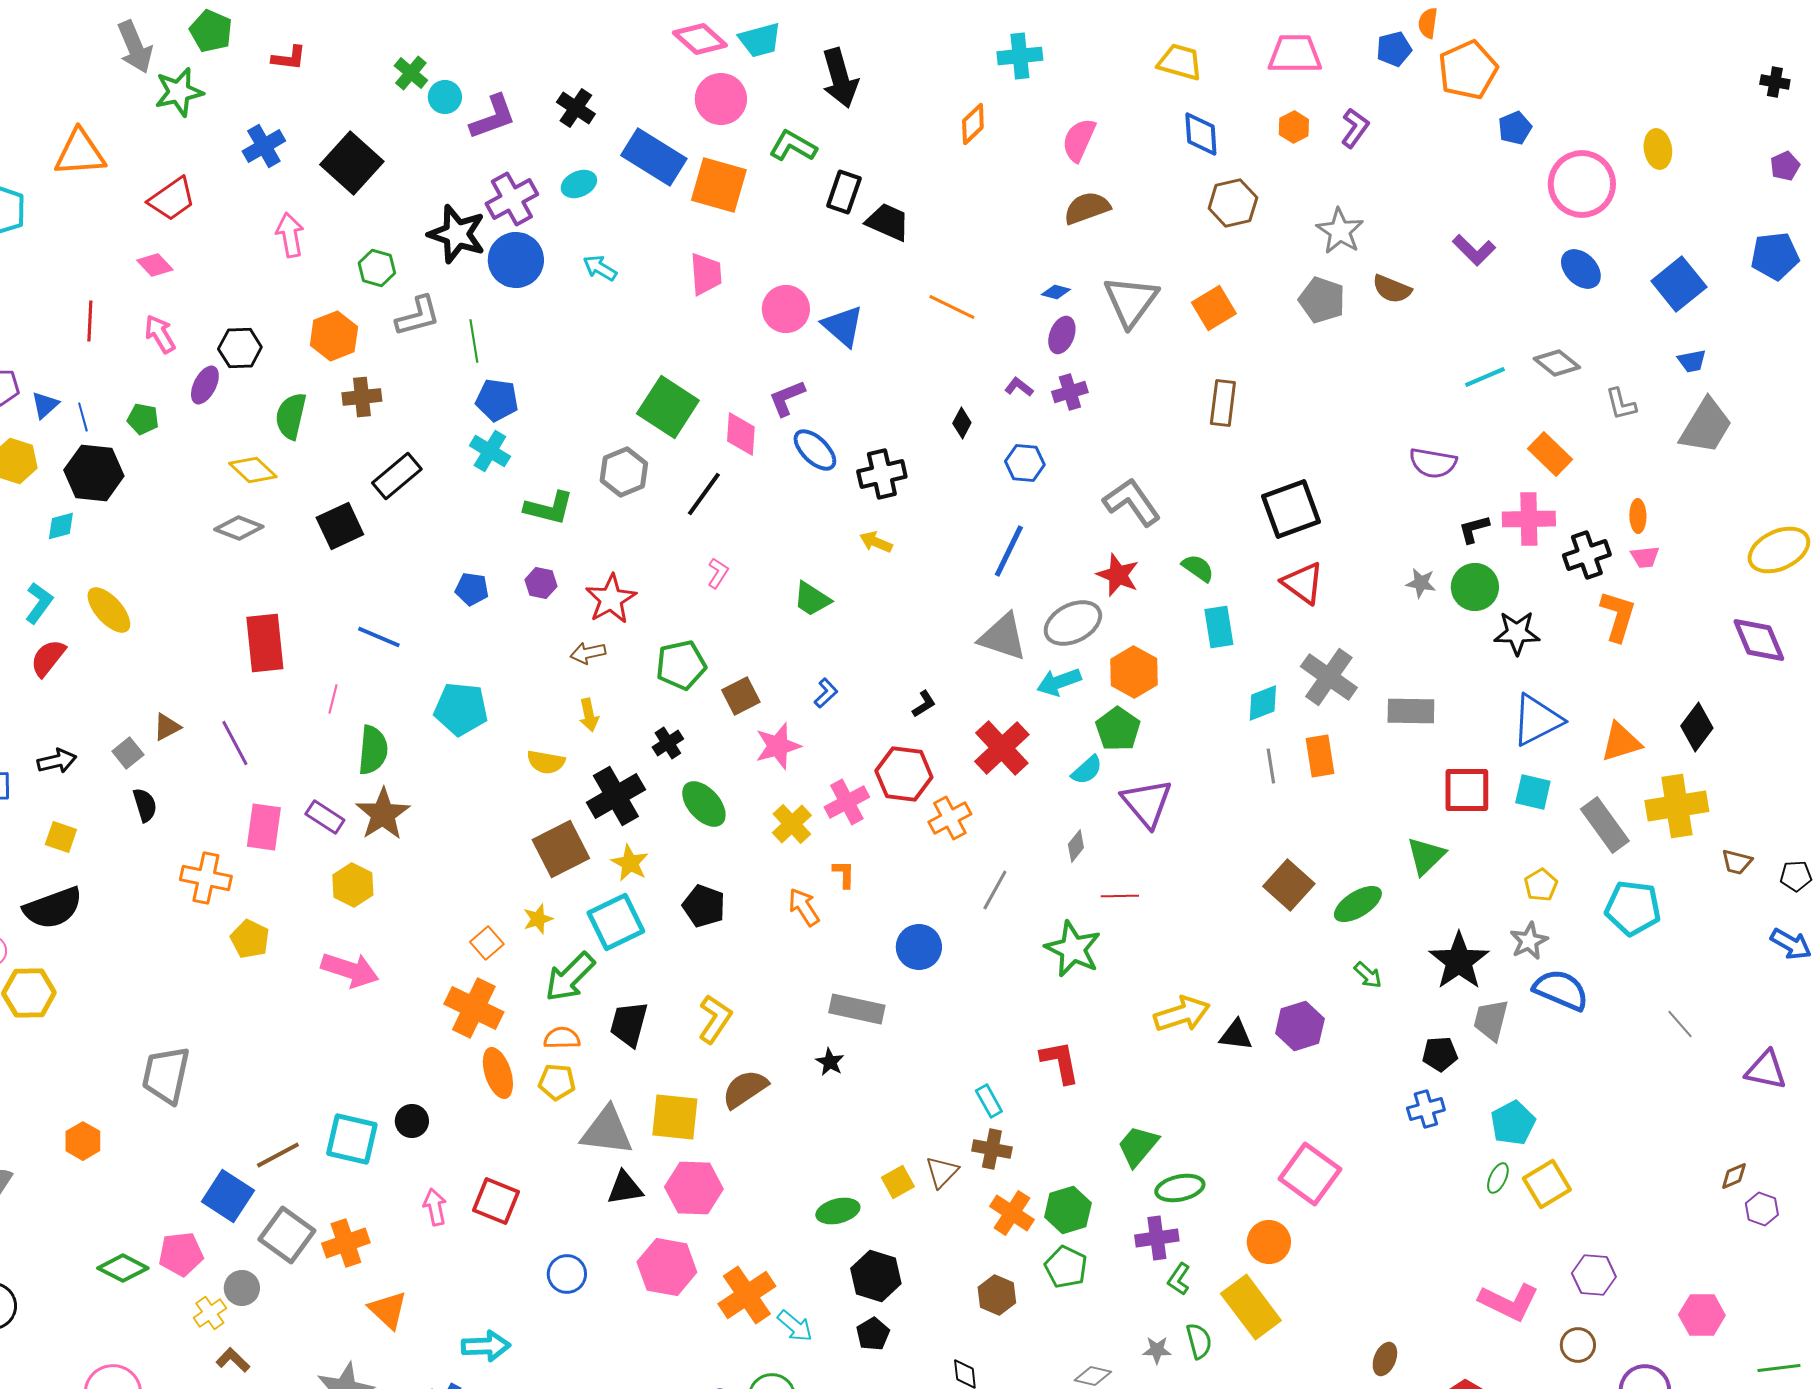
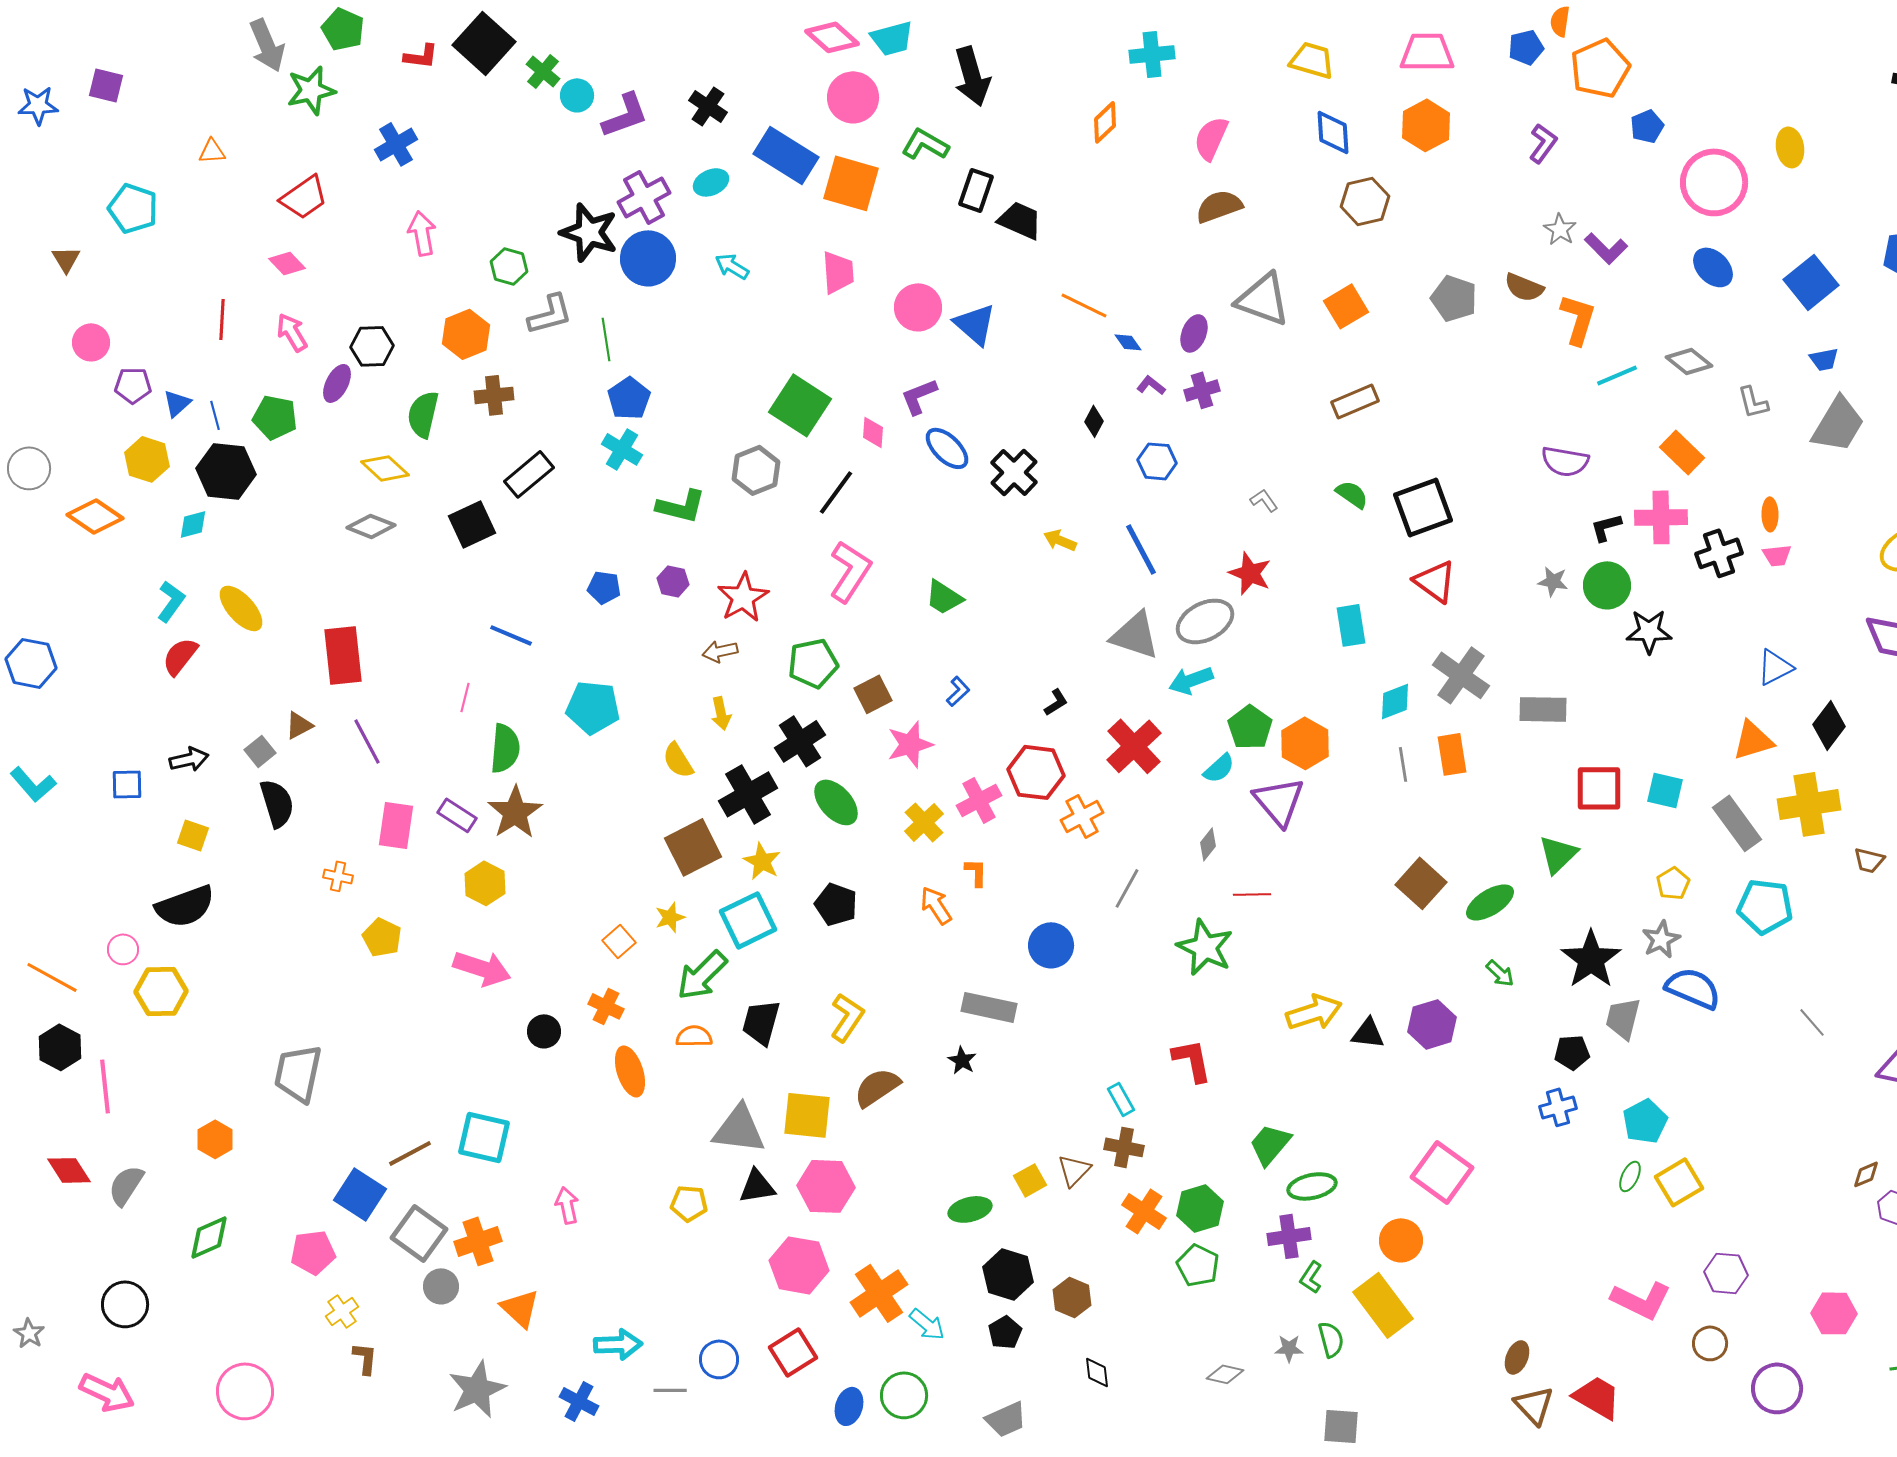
orange hexagon: (1294, 127) -> (1426, 125), size x1.6
purple L-shape: (1355, 128) -> (1543, 143), moved
orange triangle: (80, 153) -> (212, 151), size x0.5
black square: (352, 163) -> (484, 43), moved
gray star: (1340, 231) -> (1560, 229), moved, size x0.7
blue diamond: (1056, 292) -> (1128, 342), moved, turned 40
gray triangle: (1131, 301) -> (1263, 299), turned -46
blue pentagon: (497, 400) -> (629, 398), turned 30
brown rectangle: (1223, 403) -> (1355, 401), turned 60
green pentagon: (143, 419) -> (275, 417), size x1.4
pink diamond: (741, 434) -> (873, 432), size x0.7
black cross: (882, 474) -> (1014, 472), turned -33
gray L-shape: (1132, 502) -> (1264, 500), size x0.5
yellow arrow: (876, 542) -> (1060, 540), moved
blue line: (1009, 551) -> (1141, 549), turned -54
green semicircle: (1198, 568) -> (1352, 494), moved
pink L-shape: (718, 573) -> (850, 571), size x2.0
orange L-shape: (1618, 616) -> (1578, 319), moved
red rectangle: (265, 643) -> (343, 655), moved
orange hexagon: (1134, 672) -> (1305, 743), moved
blue triangle: (1537, 720) -> (1775, 667), moved, size x0.7
black cross: (668, 743) -> (800, 741), size x1.6
yellow semicircle: (546, 762) -> (678, 760), turned 48
black semicircle: (145, 805) -> (277, 803), size x1.4
orange cross: (206, 878) -> (338, 876), size x0.6
orange cross: (474, 1008) -> (606, 1006), size x0.6
yellow pentagon: (557, 1082) -> (689, 1203), moved
black circle: (412, 1121) -> (544, 1031), moved
red square: (496, 1201) -> (793, 1352), moved, turned 36
green diamond: (123, 1268) -> (209, 1237), moved, turned -51
blue circle: (567, 1274) -> (719, 1359), moved
gray circle: (242, 1288) -> (441, 1286), moved
brown hexagon: (997, 1295) -> (1072, 1297), moved
brown L-shape: (233, 1360) -> (365, 1358), turned 52

